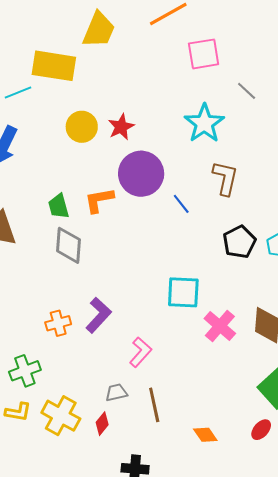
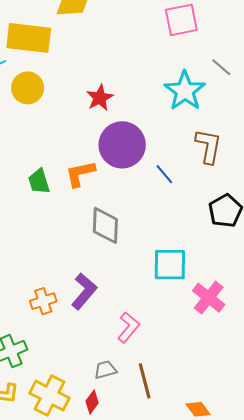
gray line: (247, 91) -> (221, 67), moved
yellow circle: (82, 127) -> (28, 88), moved
gray diamond: (69, 245) -> (105, 225), moved

